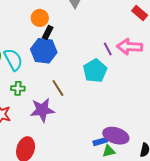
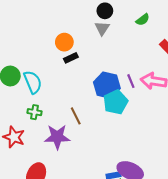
black rectangle: (48, 32) -> (71, 58), turned 32
blue hexagon: (44, 51) -> (107, 85), moved

